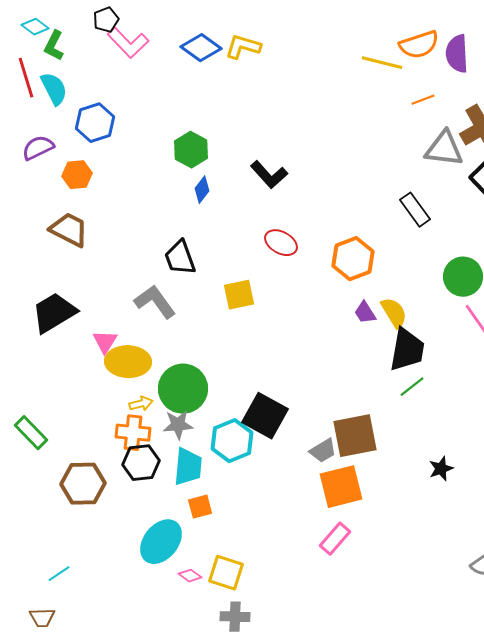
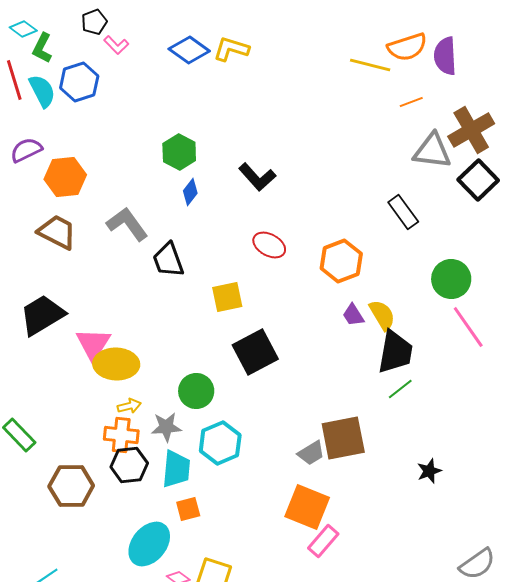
pink L-shape: (128, 43) -> (116, 45), size x0.6
blue hexagon: (95, 123) -> (79, 82), moved
orange hexagon: (77, 175) -> (65, 177), size x1.4
gray L-shape: (155, 302) -> (127, 224), moved
pink triangle: (105, 342) -> (93, 344), size x1.4
green circle: (183, 389) -> (196, 391), moved, size x0.7
black square: (265, 416) -> (255, 352), moved, turned 33
orange square: (341, 487) -> (307, 507), moved, turned 36

